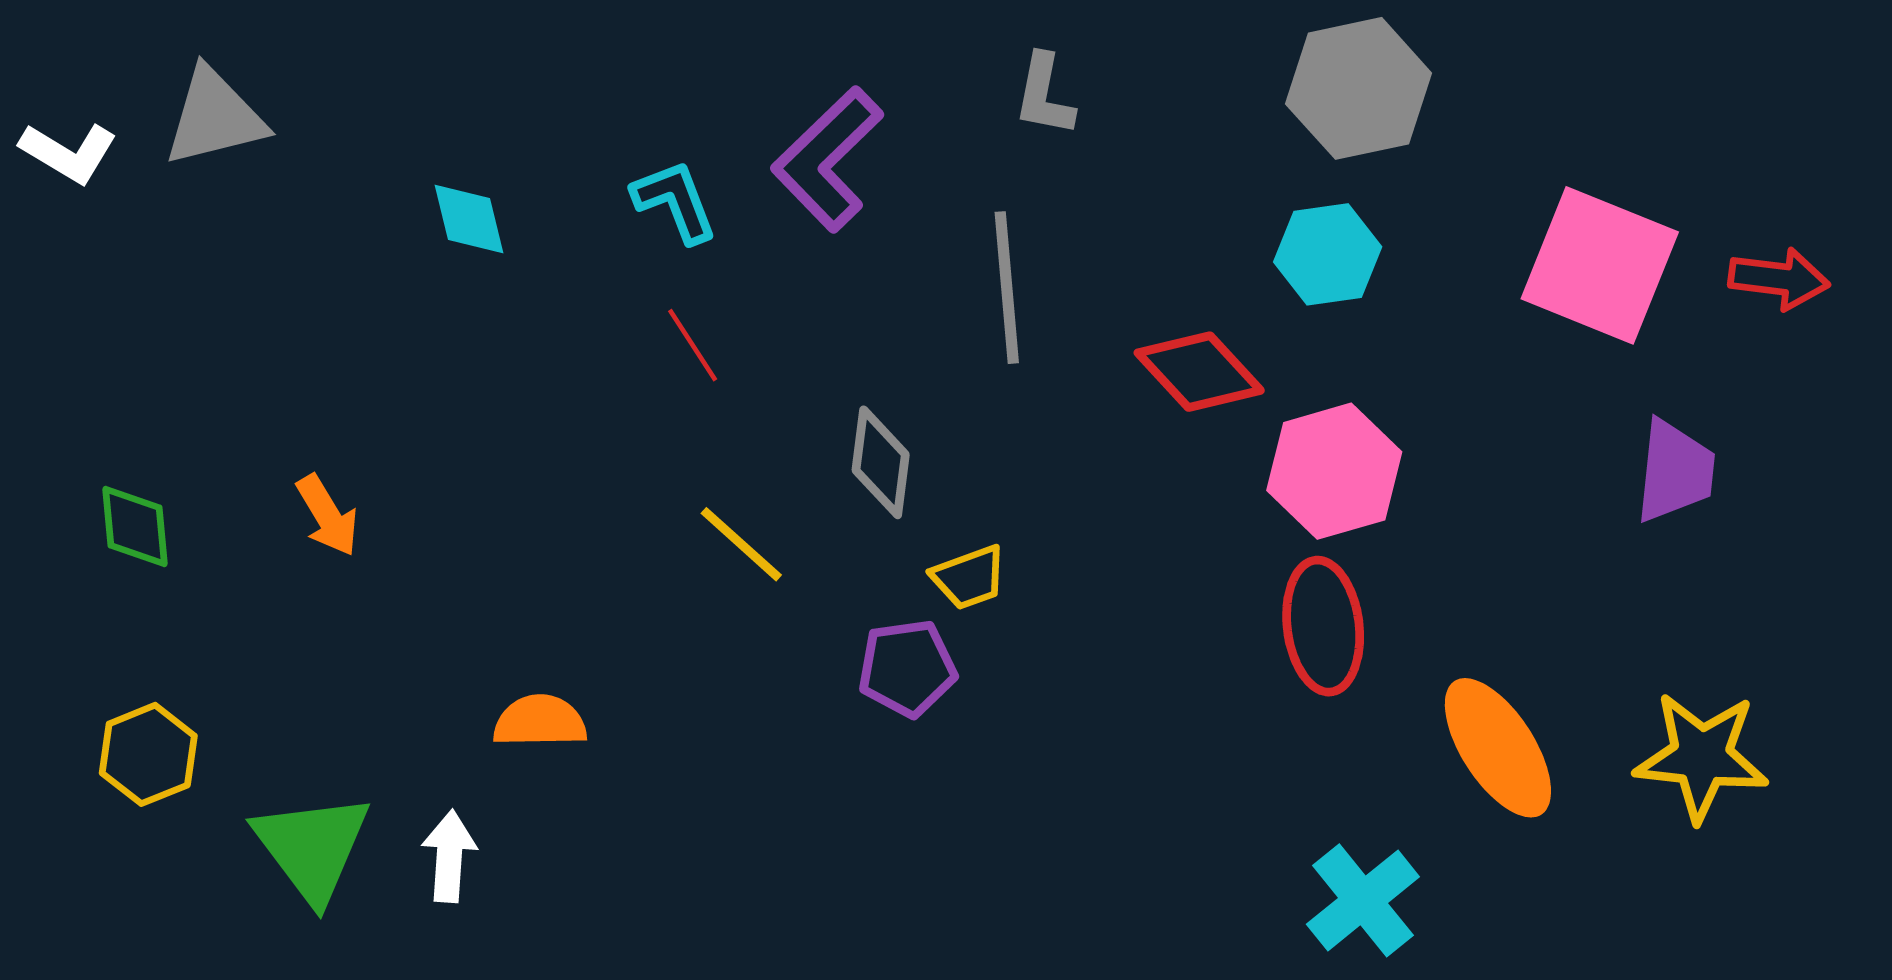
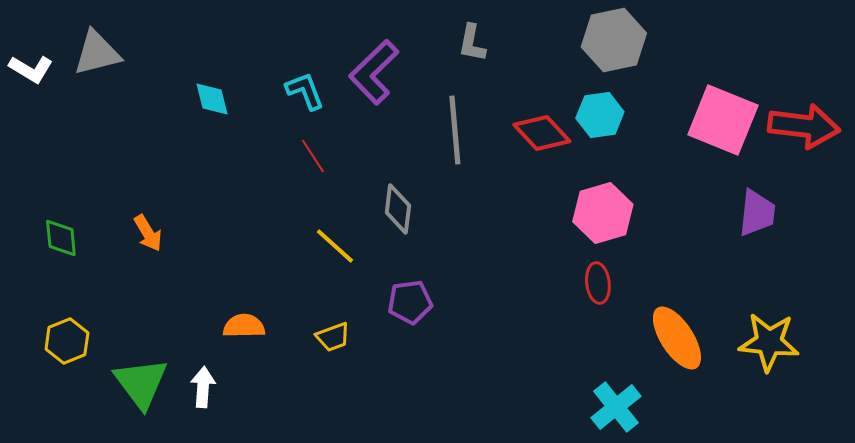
red arrow: (1779, 279) -> (804, 126), size x1.6
red diamond: (1199, 372) -> (542, 133), moved
yellow trapezoid: (969, 577) -> (333, 337), moved
red ellipse: (1323, 626) -> (598, 283), size x0.7

